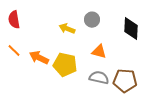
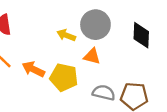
gray circle: (92, 20) -> (95, 25), size x1.6
orange triangle: (99, 52) -> (92, 56), moved

